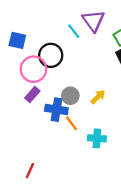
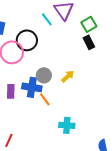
purple rectangle: (32, 95) -> (11, 91), moved, turned -40
cyan cross: (97, 138) -> (67, 125), moved

